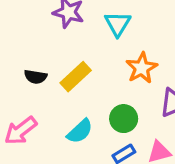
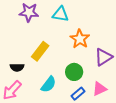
cyan triangle: (118, 24) -> (60, 14), turned -42
black semicircle: (36, 77) -> (17, 67), moved

